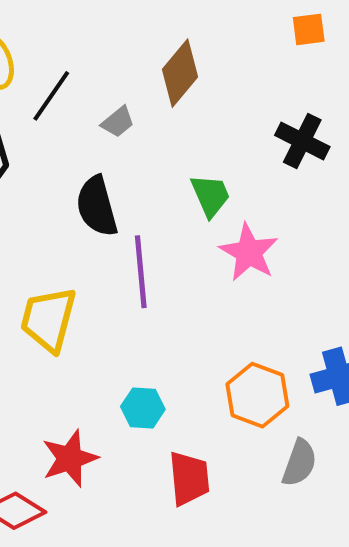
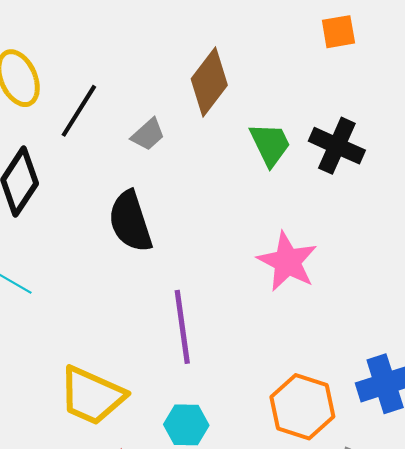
green trapezoid: (210, 196) -> (270, 144), moved
purple line: (141, 272) -> (182, 327), moved
yellow trapezoid: (48, 319) -> (92, 396), moved, turned -78

